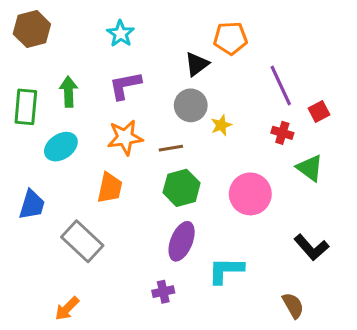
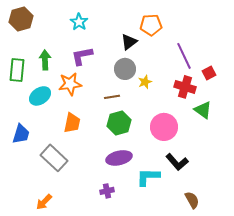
red cross: (282, 133) -> (185, 87), size x1.5
orange star: (125, 137) -> (70, 84), moved
purple ellipse: (182, 241) -> (119, 158), turned 55
black L-shape: (311, 247) -> (177, 162), moved

